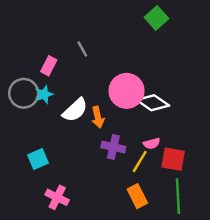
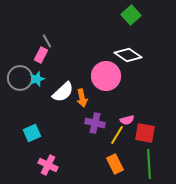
gray line: (82, 49) -> (47, 41), moved
white diamond: (153, 103) -> (128, 55), moved

